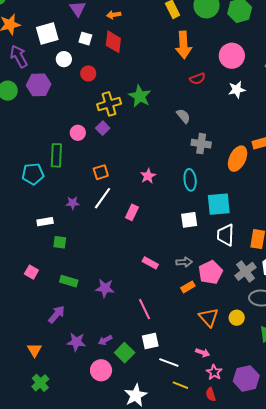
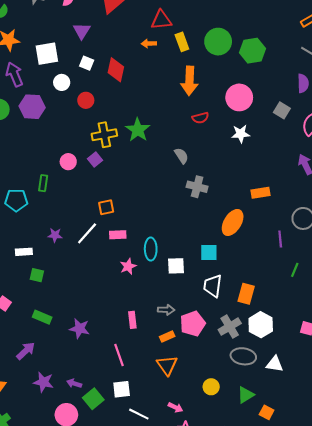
orange arrow: (114, 15) -> (149, 44), moved
green rectangle: (56, 155) -> (43, 183), size x0.7
orange ellipse: (238, 159) -> (233, 222), moved
orange square: (101, 172) -> (106, 207), moved
pink star: (148, 176) -> (128, 266), moved
cyan ellipse: (190, 180) -> (151, 249), moved
cyan square: (219, 204) -> (209, 253), size x0.7
pink rectangle: (132, 212) -> (118, 235), moved, turned 56
pink rectangle: (150, 263) -> (132, 320), moved, turned 49
orange triangle: (209, 317) -> (167, 365), moved
yellow circle: (237, 318) -> (211, 387), moved
purple arrow: (105, 340) -> (74, 383), turned 40

